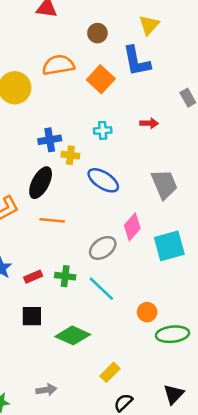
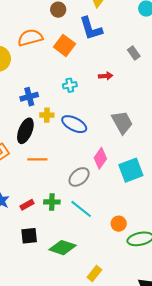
yellow cross: (70, 155) -> (47, 115), moved

